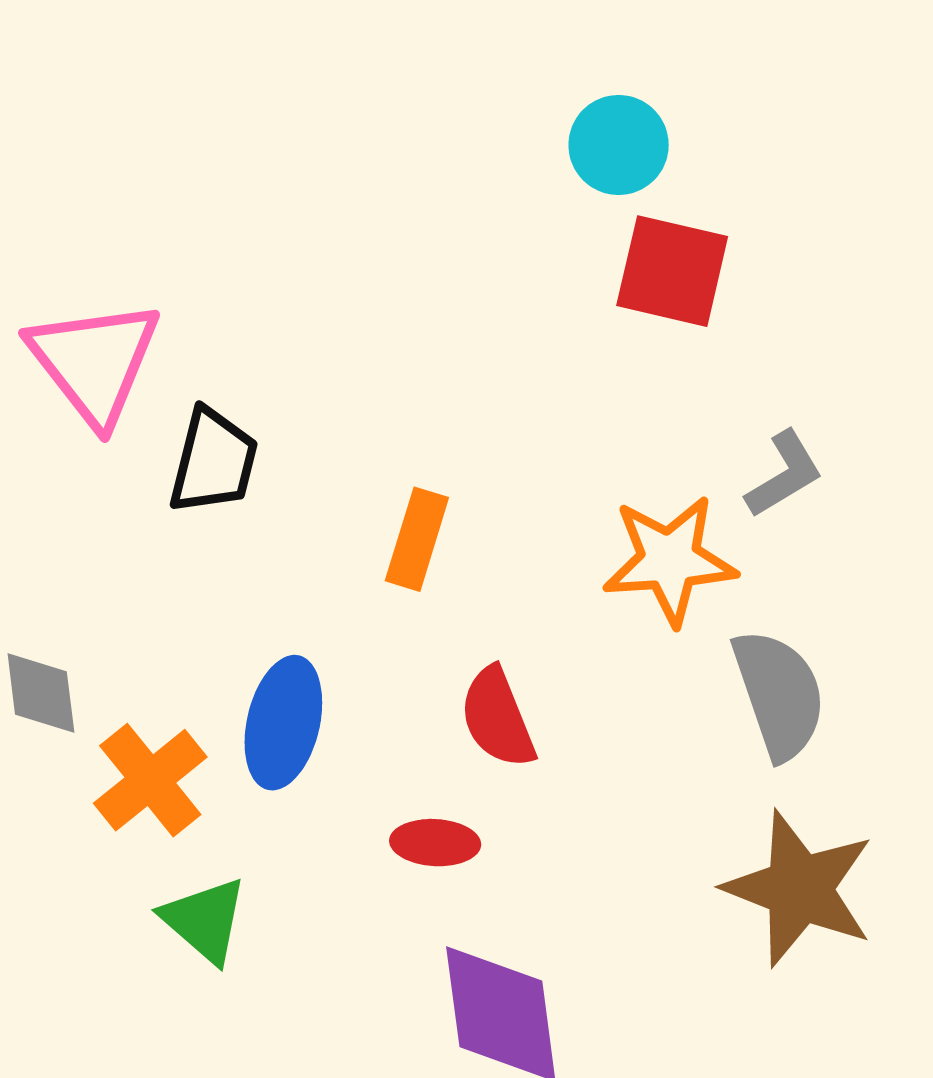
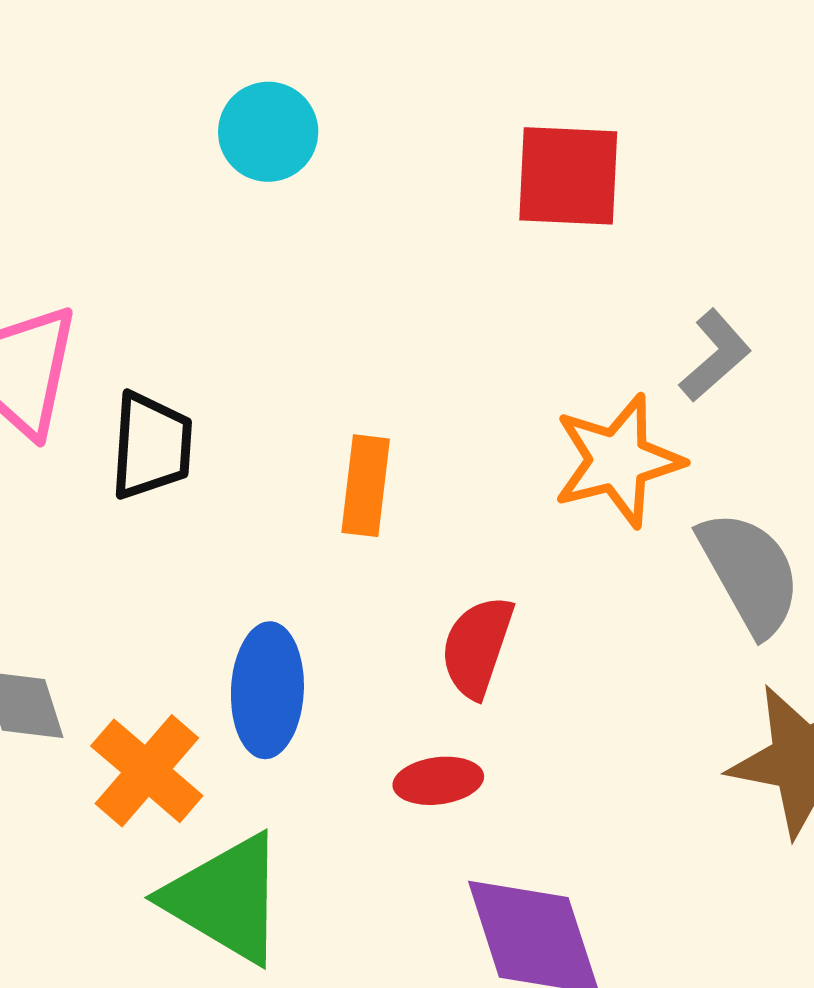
cyan circle: (619, 145) -> (268, 132), moved
red semicircle: (498, 718) -> (477, 647), turned 51
green triangle: (205, 920) -> (226, 899), size x1.5

